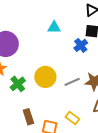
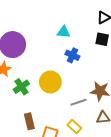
blue cross: (81, 45) -> (72, 55), moved, turned -32
gray line: (72, 82) -> (78, 102), moved

